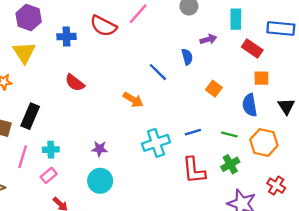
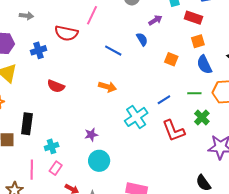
blue line: (158, 72) -> (113, 51), moved
orange square: (261, 78) -> (198, 41), moved
pink line: (23, 157) -> (32, 170), moved

